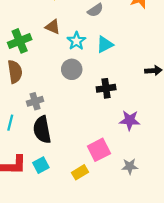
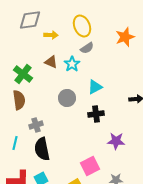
green cross: (20, 41) -> (23, 74), turned -30
cyan star: (76, 41) -> (72, 64), moved
cyan triangle: (105, 44) -> (95, 87), moved

